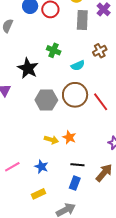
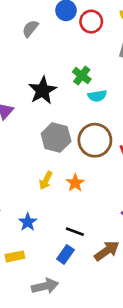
cyan semicircle: (78, 65) -> (97, 96), moved
orange star: (69, 137) -> (75, 183), moved
yellow arrow: (51, 140) -> (46, 180), moved, turned 88

